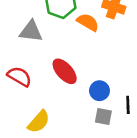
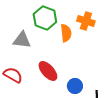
orange semicircle: (88, 22) -> (66, 33), turned 54

